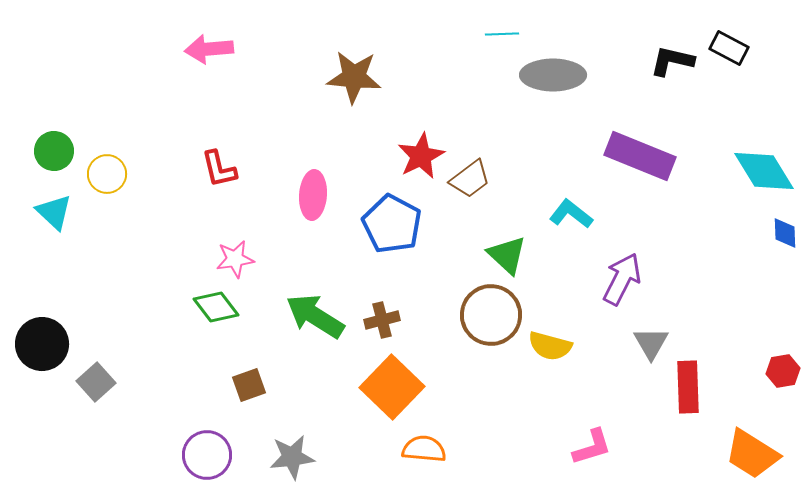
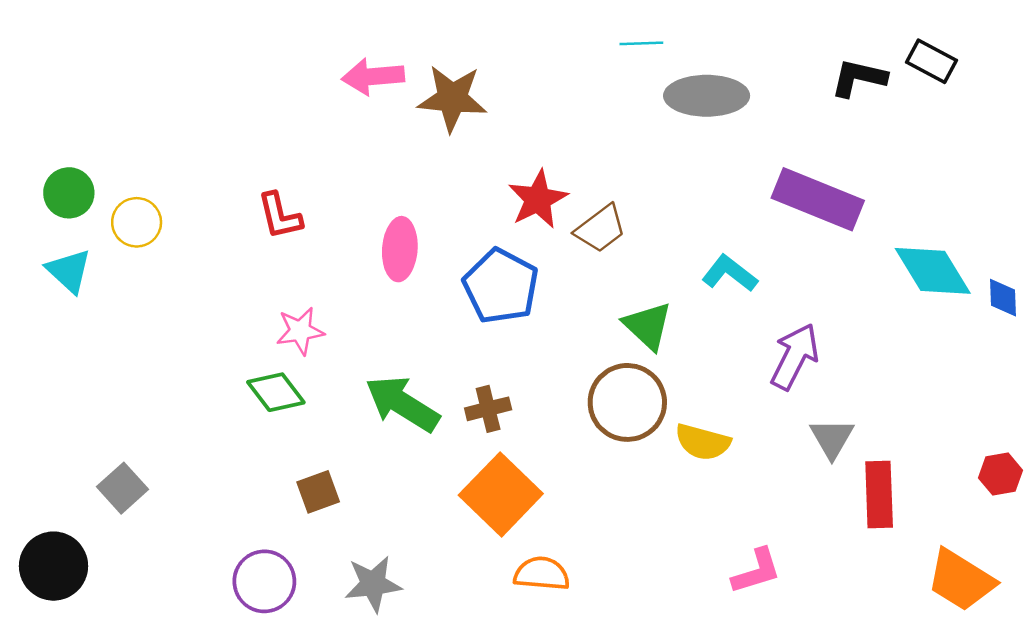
pink arrow: (209, 49) -> (373, 77), moved
cyan diamond: (764, 171) -> (933, 271), moved
black circle: (42, 344) -> (54, 566), moved

